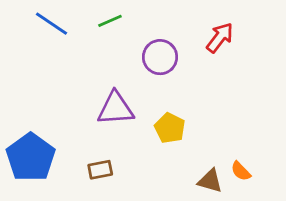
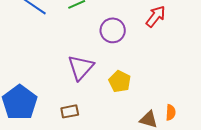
purple triangle: (115, 109) -> (81, 67), turned -44
orange semicircle: (241, 171) -> (171, 112), turned -133

